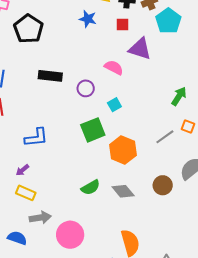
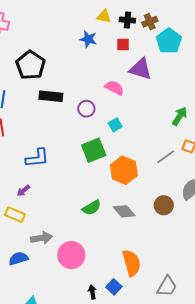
black pentagon: (28, 29) -> (31, 65), moved
yellow rectangle: (26, 193) -> (15, 215), moved
blue semicircle: (17, 238) -> (18, 258), turned -36

